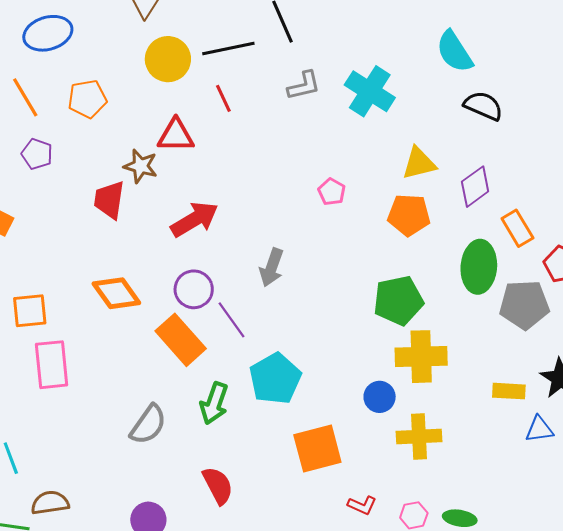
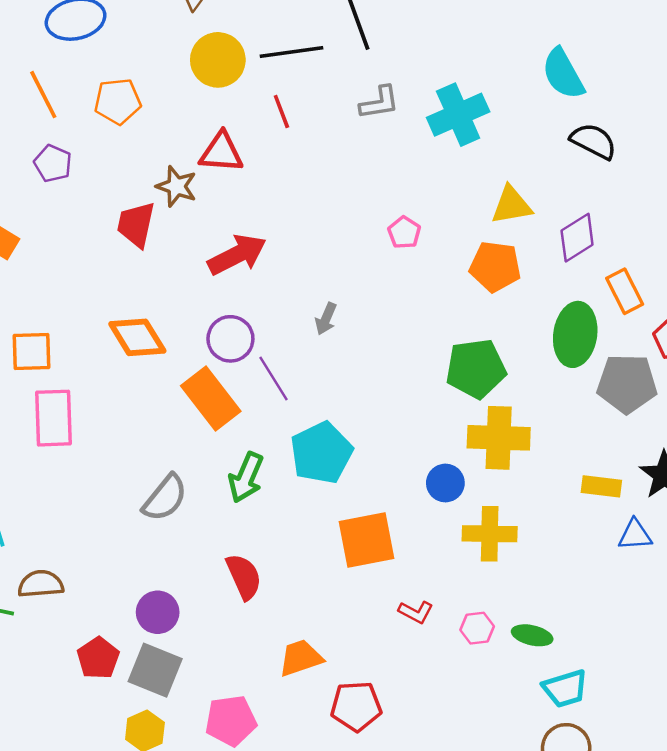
cyan cross: (370, 91) -> (458, 115), turned 30
gray arrow: (272, 267) -> (326, 319), size x0.7

